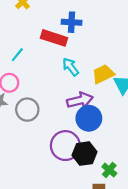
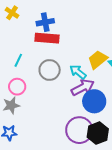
blue cross: (72, 22) -> (45, 22), moved
cyan arrow: (71, 67) -> (78, 72), moved
gray circle: (27, 110) -> (50, 70), moved

